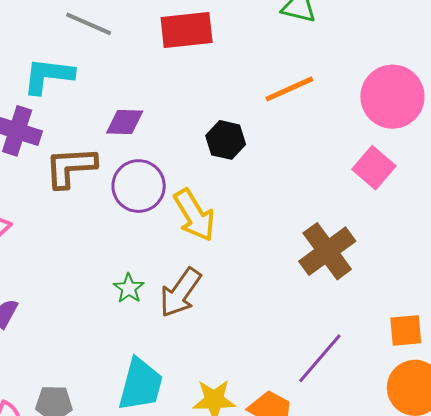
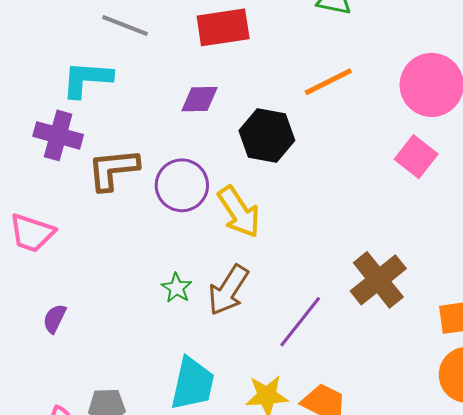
purple diamond: (125, 122) -> (199, 99), moved
black hexagon: (226, 140) -> (267, 135), size x1.4
brown cross: (327, 251) -> (378, 280), moved
purple line: (320, 358) -> (300, 322), moved

